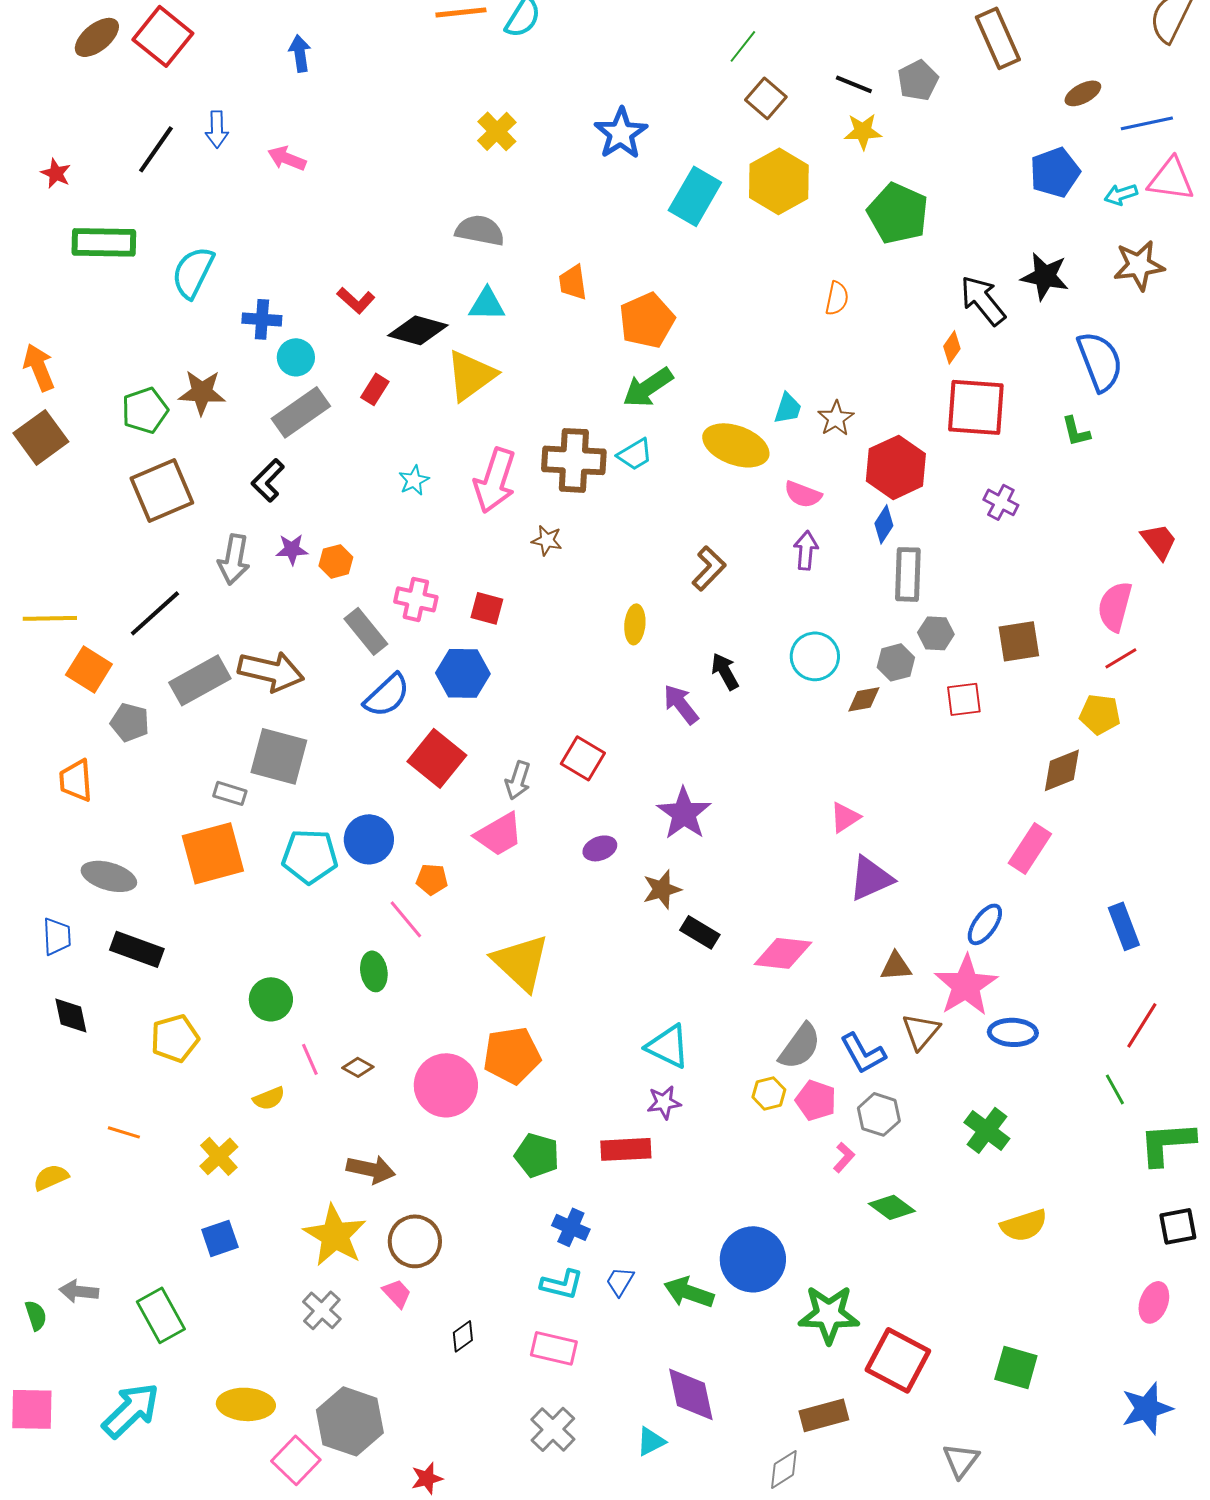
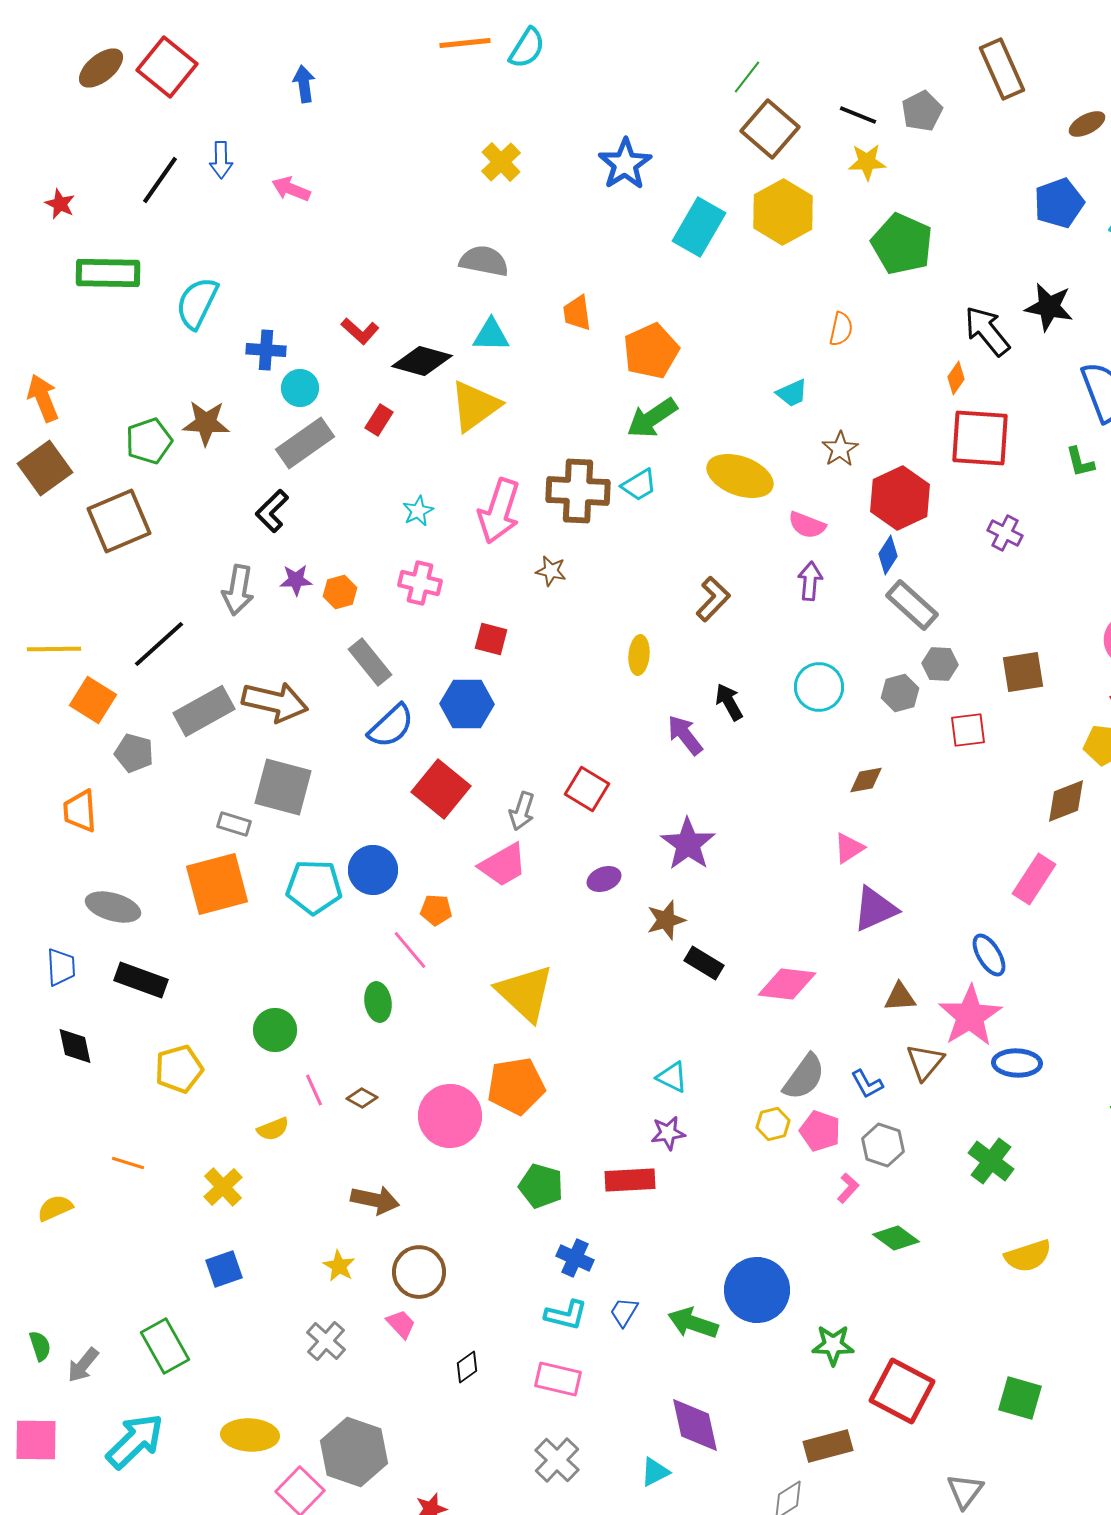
brown square: (766, 98) -> (770, 129), size x1.4
cyan trapezoid: (788, 408) -> (792, 393), moved, turned 48
brown square: (162, 490) -> (119, 521), moved
gray rectangle: (908, 574) -> (912, 605), turned -50
pink cross: (416, 599) -> (420, 583), moved
brown diamond: (864, 699) -> (866, 780), moved
blue ellipse: (985, 924) -> (989, 955), turned -66
cyan triangle: (668, 1046) -> (672, 1077), size x0.7
blue L-shape: (863, 1053) -> (867, 1084), size x0.7
yellow star: (335, 1235) -> (339, 1266), size x0.5
gray arrow: (79, 1291) -> (83, 1365), moved, turned -57
green star: (829, 1314) -> (833, 1345), size x0.7

